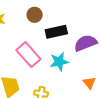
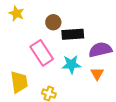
brown circle: (35, 15) -> (53, 22), moved
orange triangle: (89, 83) -> (97, 74), moved

